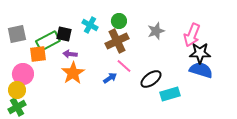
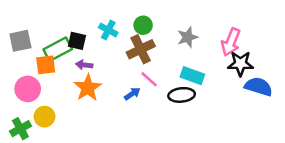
blue semicircle: (201, 70) -> (259, 87), moved
black ellipse: (151, 79) -> (182, 95), turned 30
yellow circle: (17, 90) -> (44, 117), moved
cyan rectangle: (170, 94) -> (192, 76), moved, turned 36

